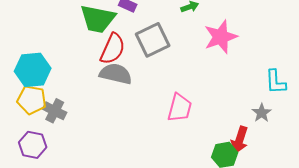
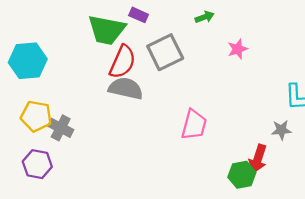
pink star: (221, 37) -> (238, 49), size x0.6
cyan hexagon: (33, 70) -> (28, 61), moved
gray star: (262, 113) -> (281, 130), turned 30

